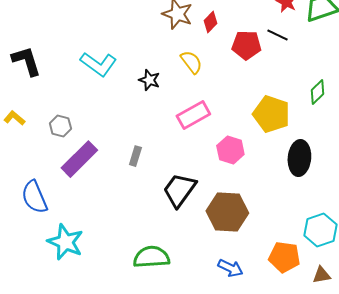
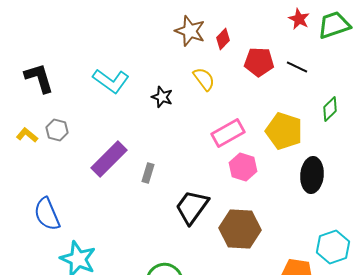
black line: (277, 35) -> (297, 67), moved
pink rectangle: (193, 115) -> (228, 133), moved
gray hexagon: (60, 126) -> (57, 130), moved
purple rectangle: (79, 159) -> (109, 159), moved

